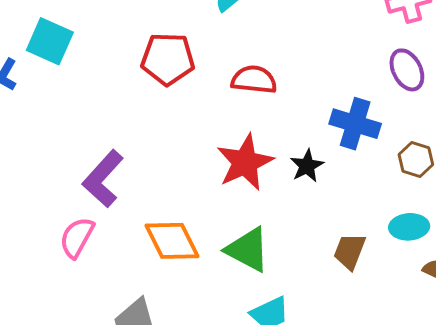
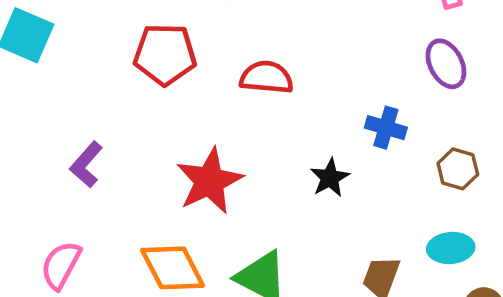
blue cross: (355, 124) -> (386, 128), size x0.7
red star: (245, 162) -> (209, 181), moved
purple L-shape: (103, 179) -> (86, 165), moved, size x0.7

